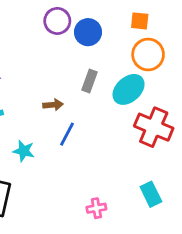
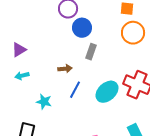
blue circle: (88, 32) -> (82, 28), moved
cyan ellipse: (129, 89) -> (107, 92), moved

